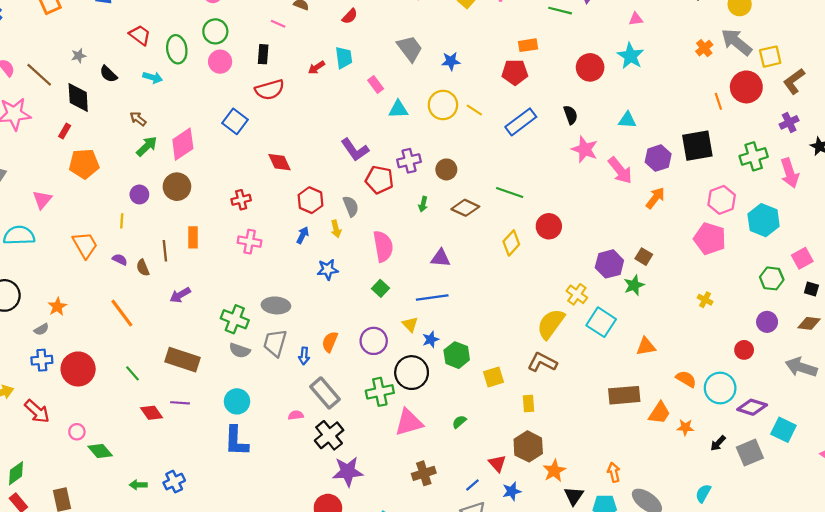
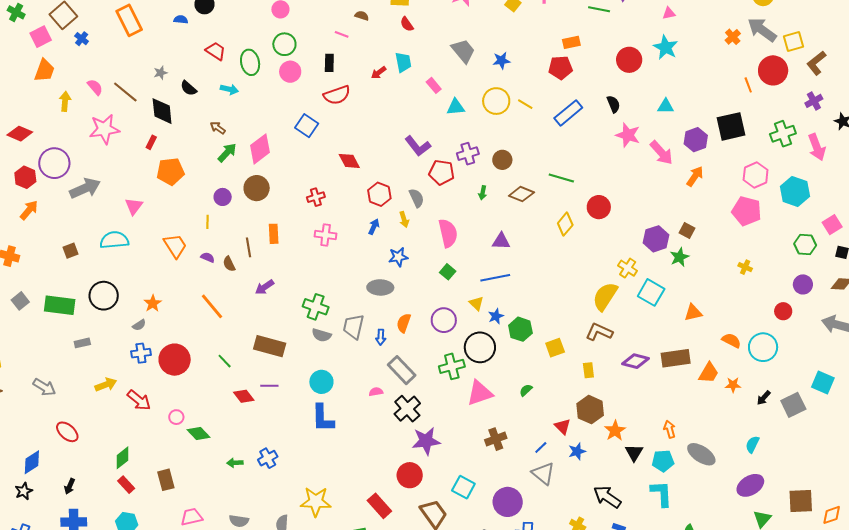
red semicircle: (350, 16) -> (407, 24), turned 105
gray ellipse: (276, 305) -> (380, 287), moved
purple diamond: (752, 407) -> (636, 361), moved

